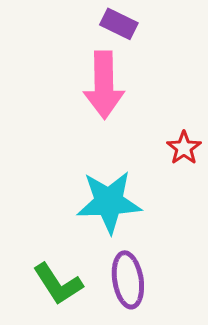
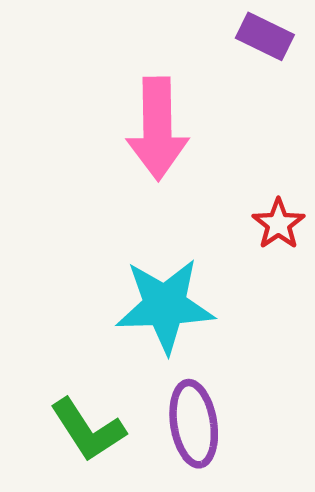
purple rectangle: (119, 24) -> (265, 36), moved

